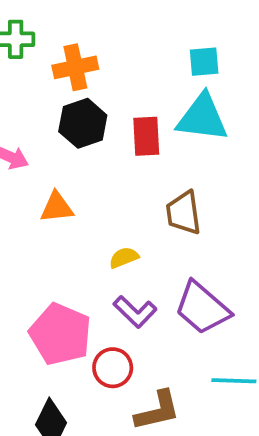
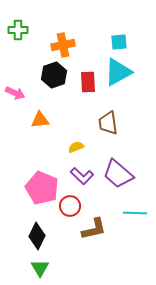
orange cross: (75, 67) -> (63, 45), moved
cyan triangle: (202, 118) -> (118, 72), turned -36

